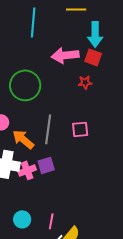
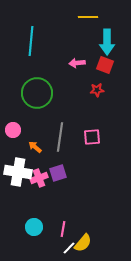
cyan line: (33, 22) -> (31, 41), moved
pink arrow: (65, 55) -> (77, 63), size x0.6
orange arrow: (23, 139) -> (35, 147), size x0.6

